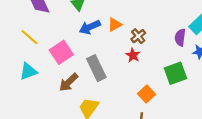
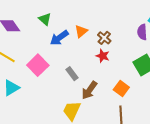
gray rectangle: (96, 68) -> (72, 74), size x0.6
brown arrow: (69, 82) -> (89, 90), moved

